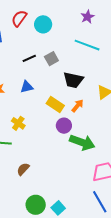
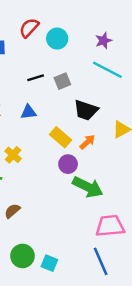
purple star: (87, 17) -> (104, 41), moved
cyan square: (58, 208) -> (49, 263), turned -32

